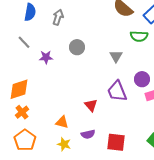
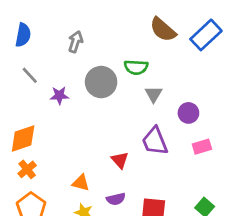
blue semicircle: (30, 12) -> (23, 35), moved
green semicircle: (139, 36) -> (136, 67), moved
gray circle: (77, 47) -> (101, 82), size x1.5
purple circle: (142, 79) -> (188, 113), moved

